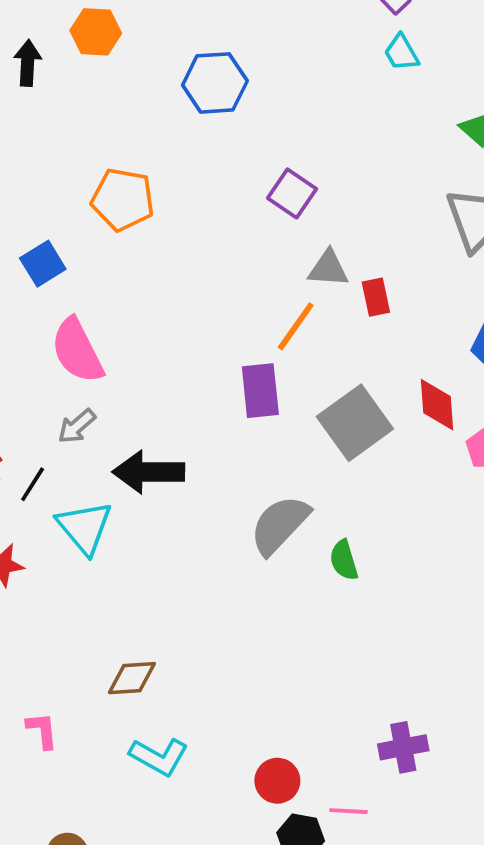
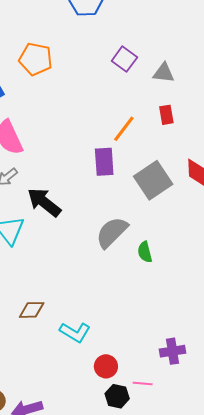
gray triangle: (328, 269) -> (164, 73), moved
black arrow: (149, 472) -> (44, 202), turned 36
cyan L-shape: (159, 757) -> (75, 332), moved

